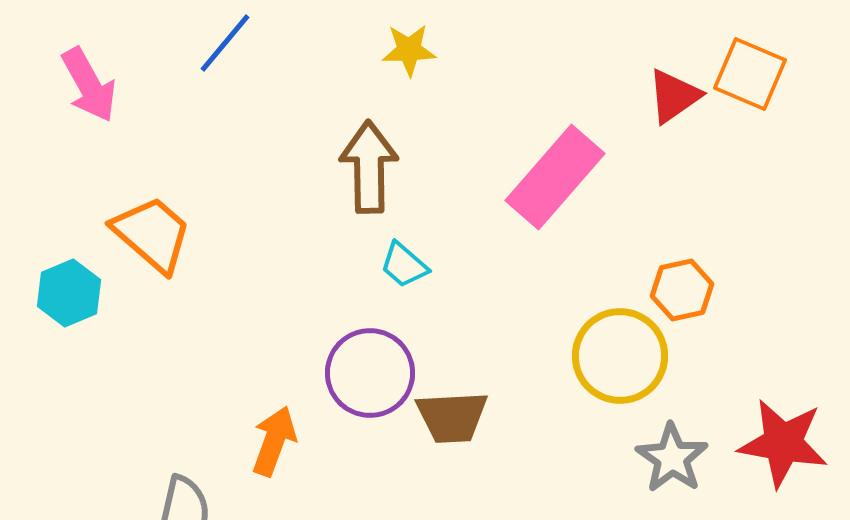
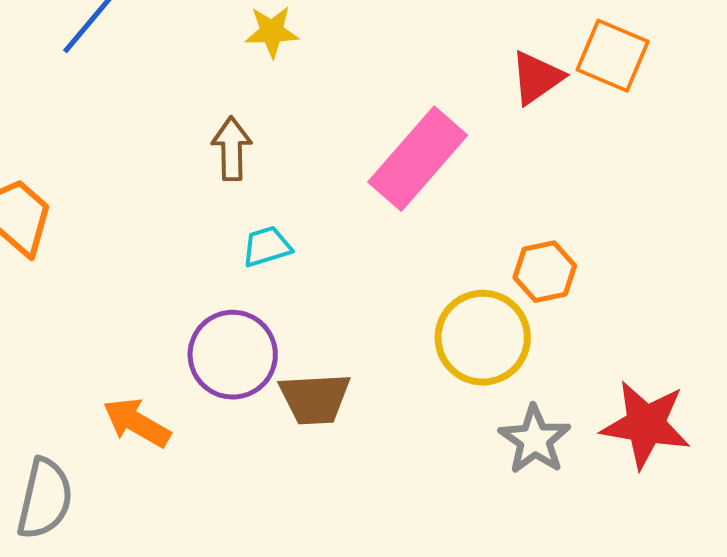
brown arrow: (369, 167) -> (232, 149), size x0.7
cyan trapezoid: (404, 265) -> (267, 247), turned 122
orange arrow: (274, 441) -> (137, 423), turned -80

